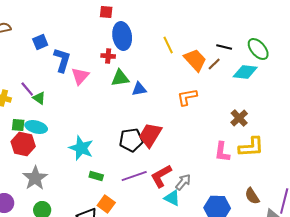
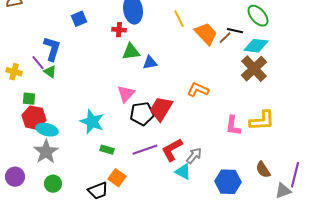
blue square: (40, 42) -> (79, 19), moved
black line: (224, 47) -> (235, 31), moved
green ellipse: (258, 49) -> (258, 16), moved
blue L-shape: (62, 60) -> (52, 49), moved
pink triangle: (80, 76) -> (126, 94), moved
orange L-shape: (187, 97) -> (198, 90), moved, turned 35
brown cross: (239, 118) -> (254, 69), moved, size x1.5
cyan ellipse: (36, 127) -> (47, 130), moved

